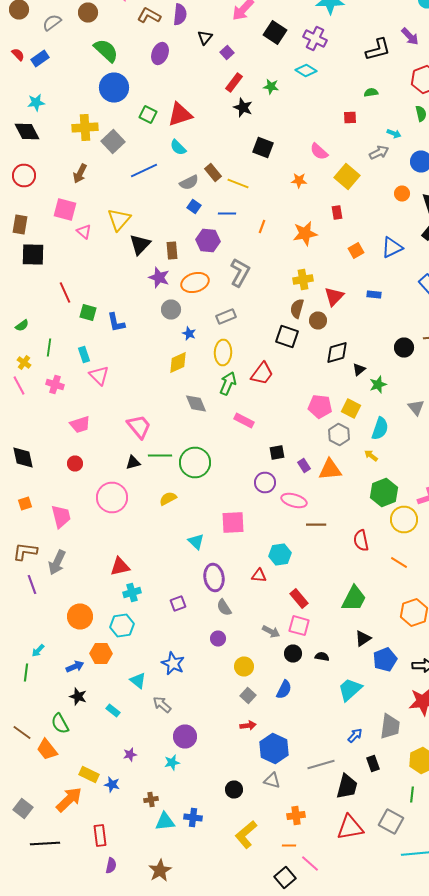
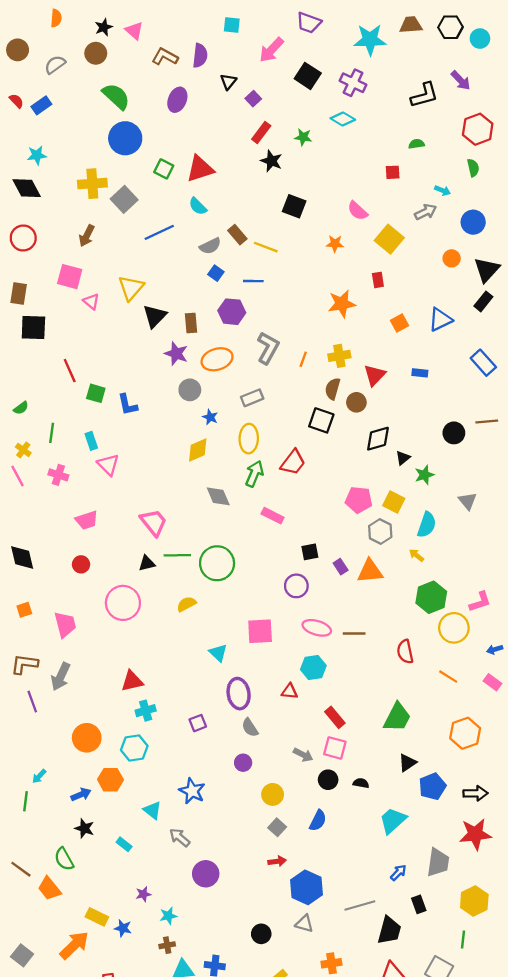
orange line: (262, 226) -> (303, 359), moved
pink ellipse: (294, 500) -> (317, 628), moved
cyan star: (172, 762) -> (168, 916), moved

